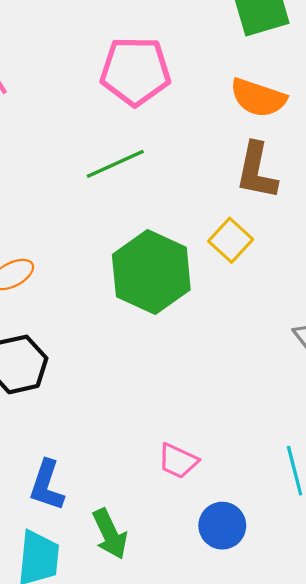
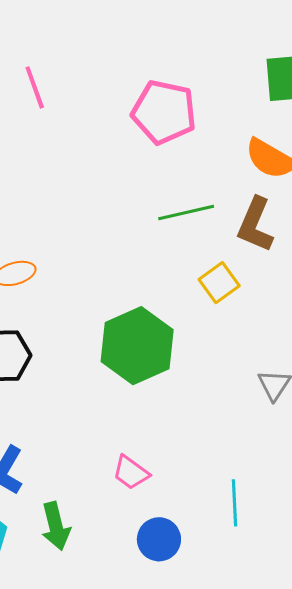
green line: (115, 164) -> (186, 212), moved
green hexagon: (151, 272) -> (137, 346), moved

